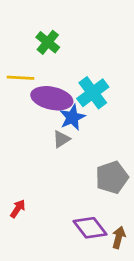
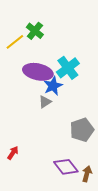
yellow line: (20, 78) -> (15, 42), moved, turned -42

